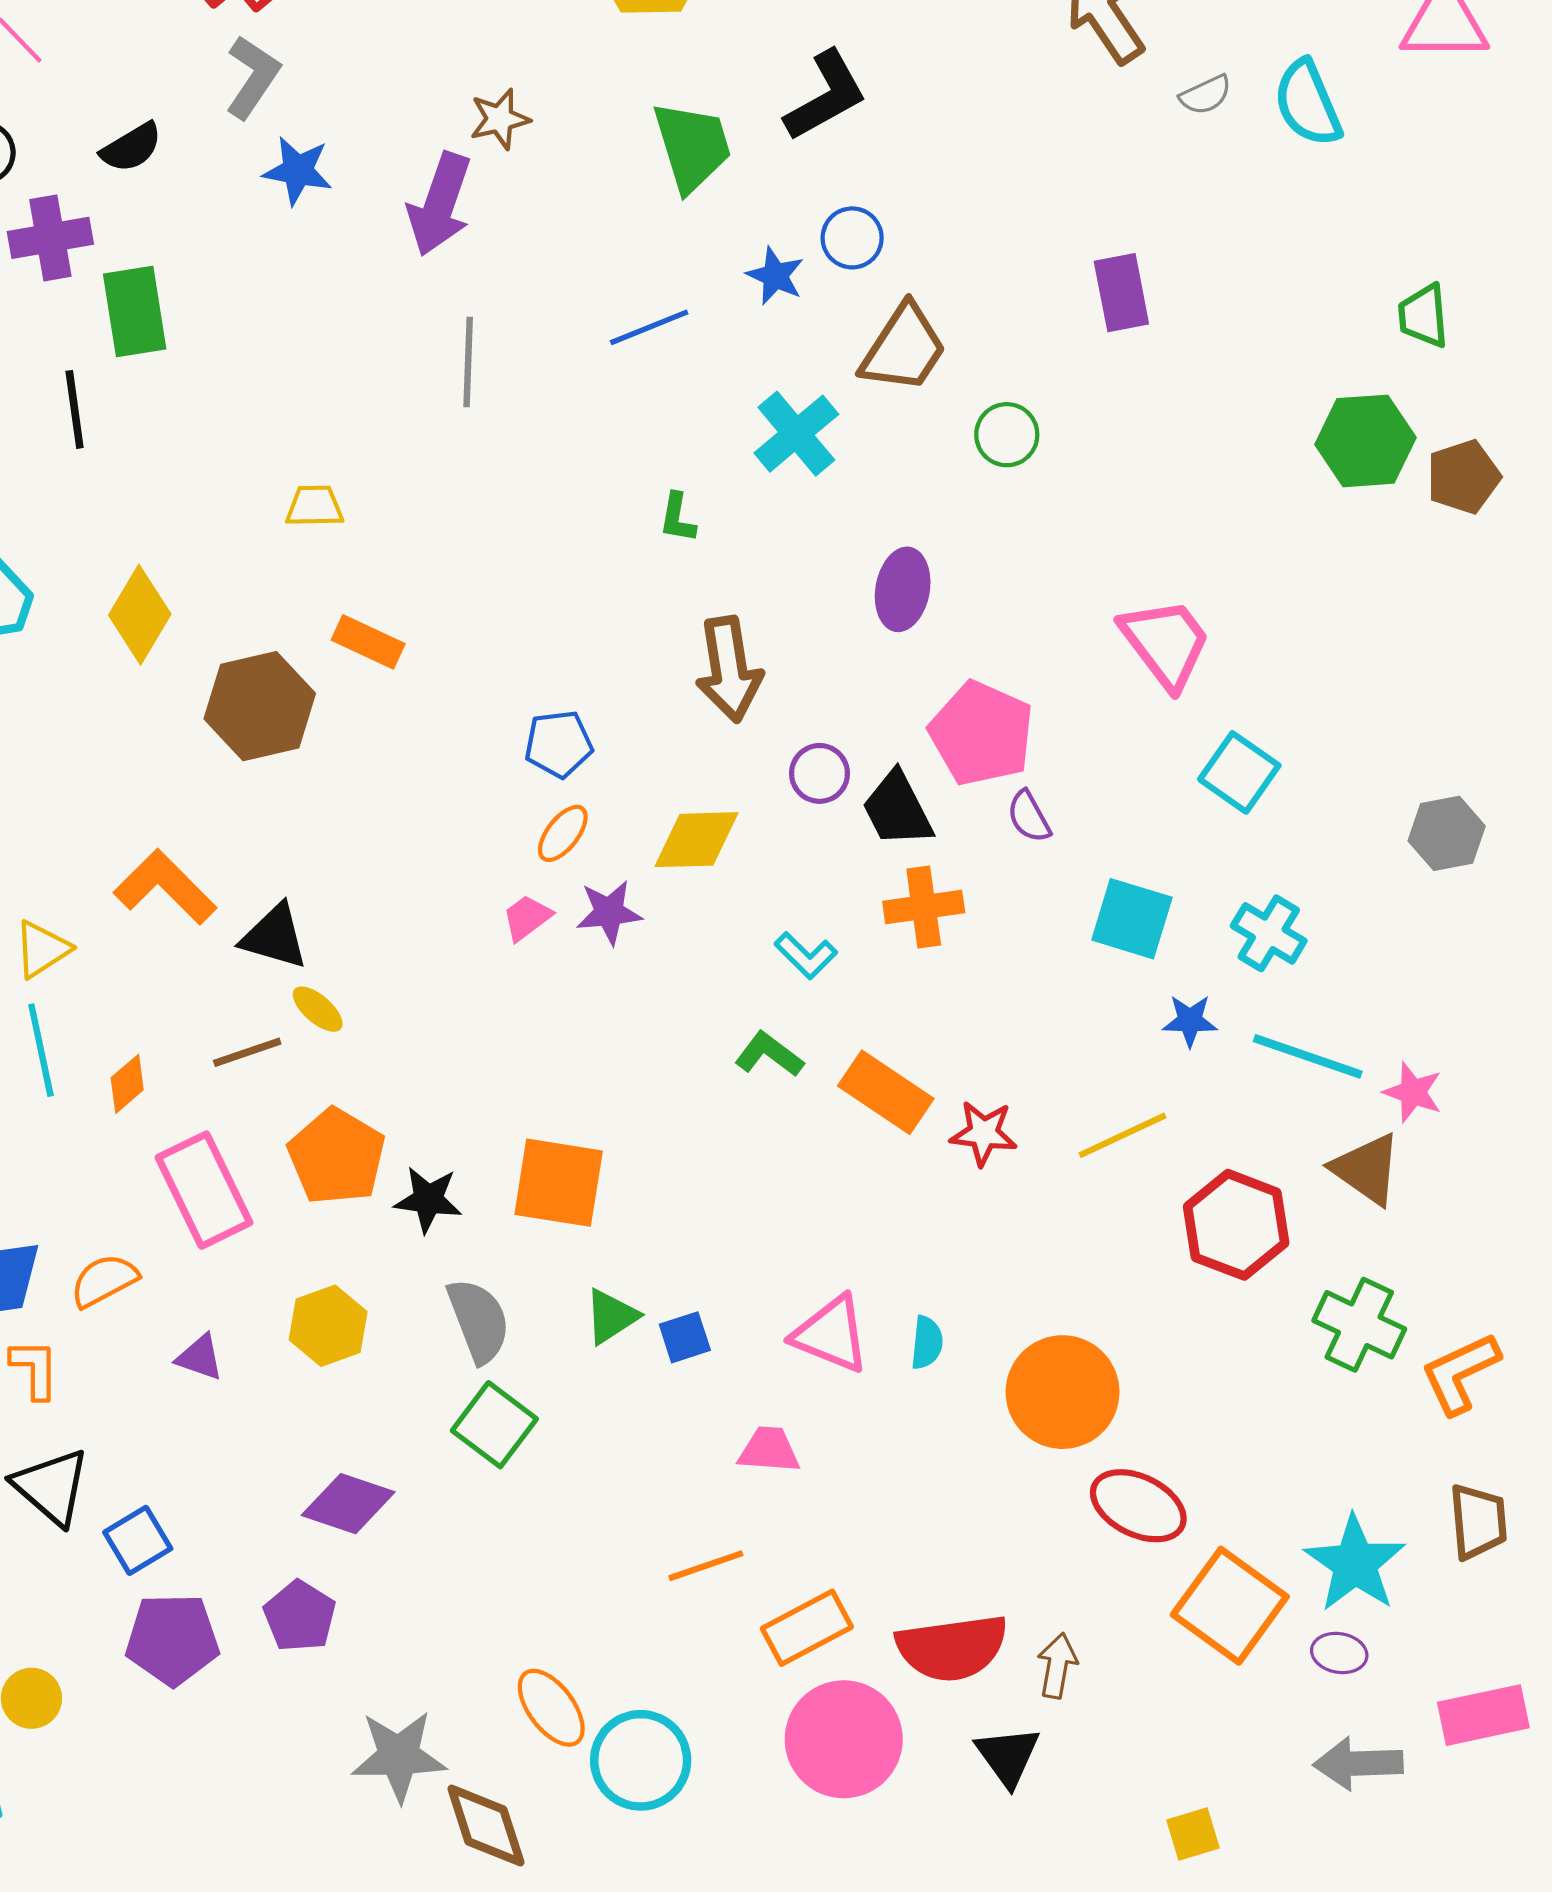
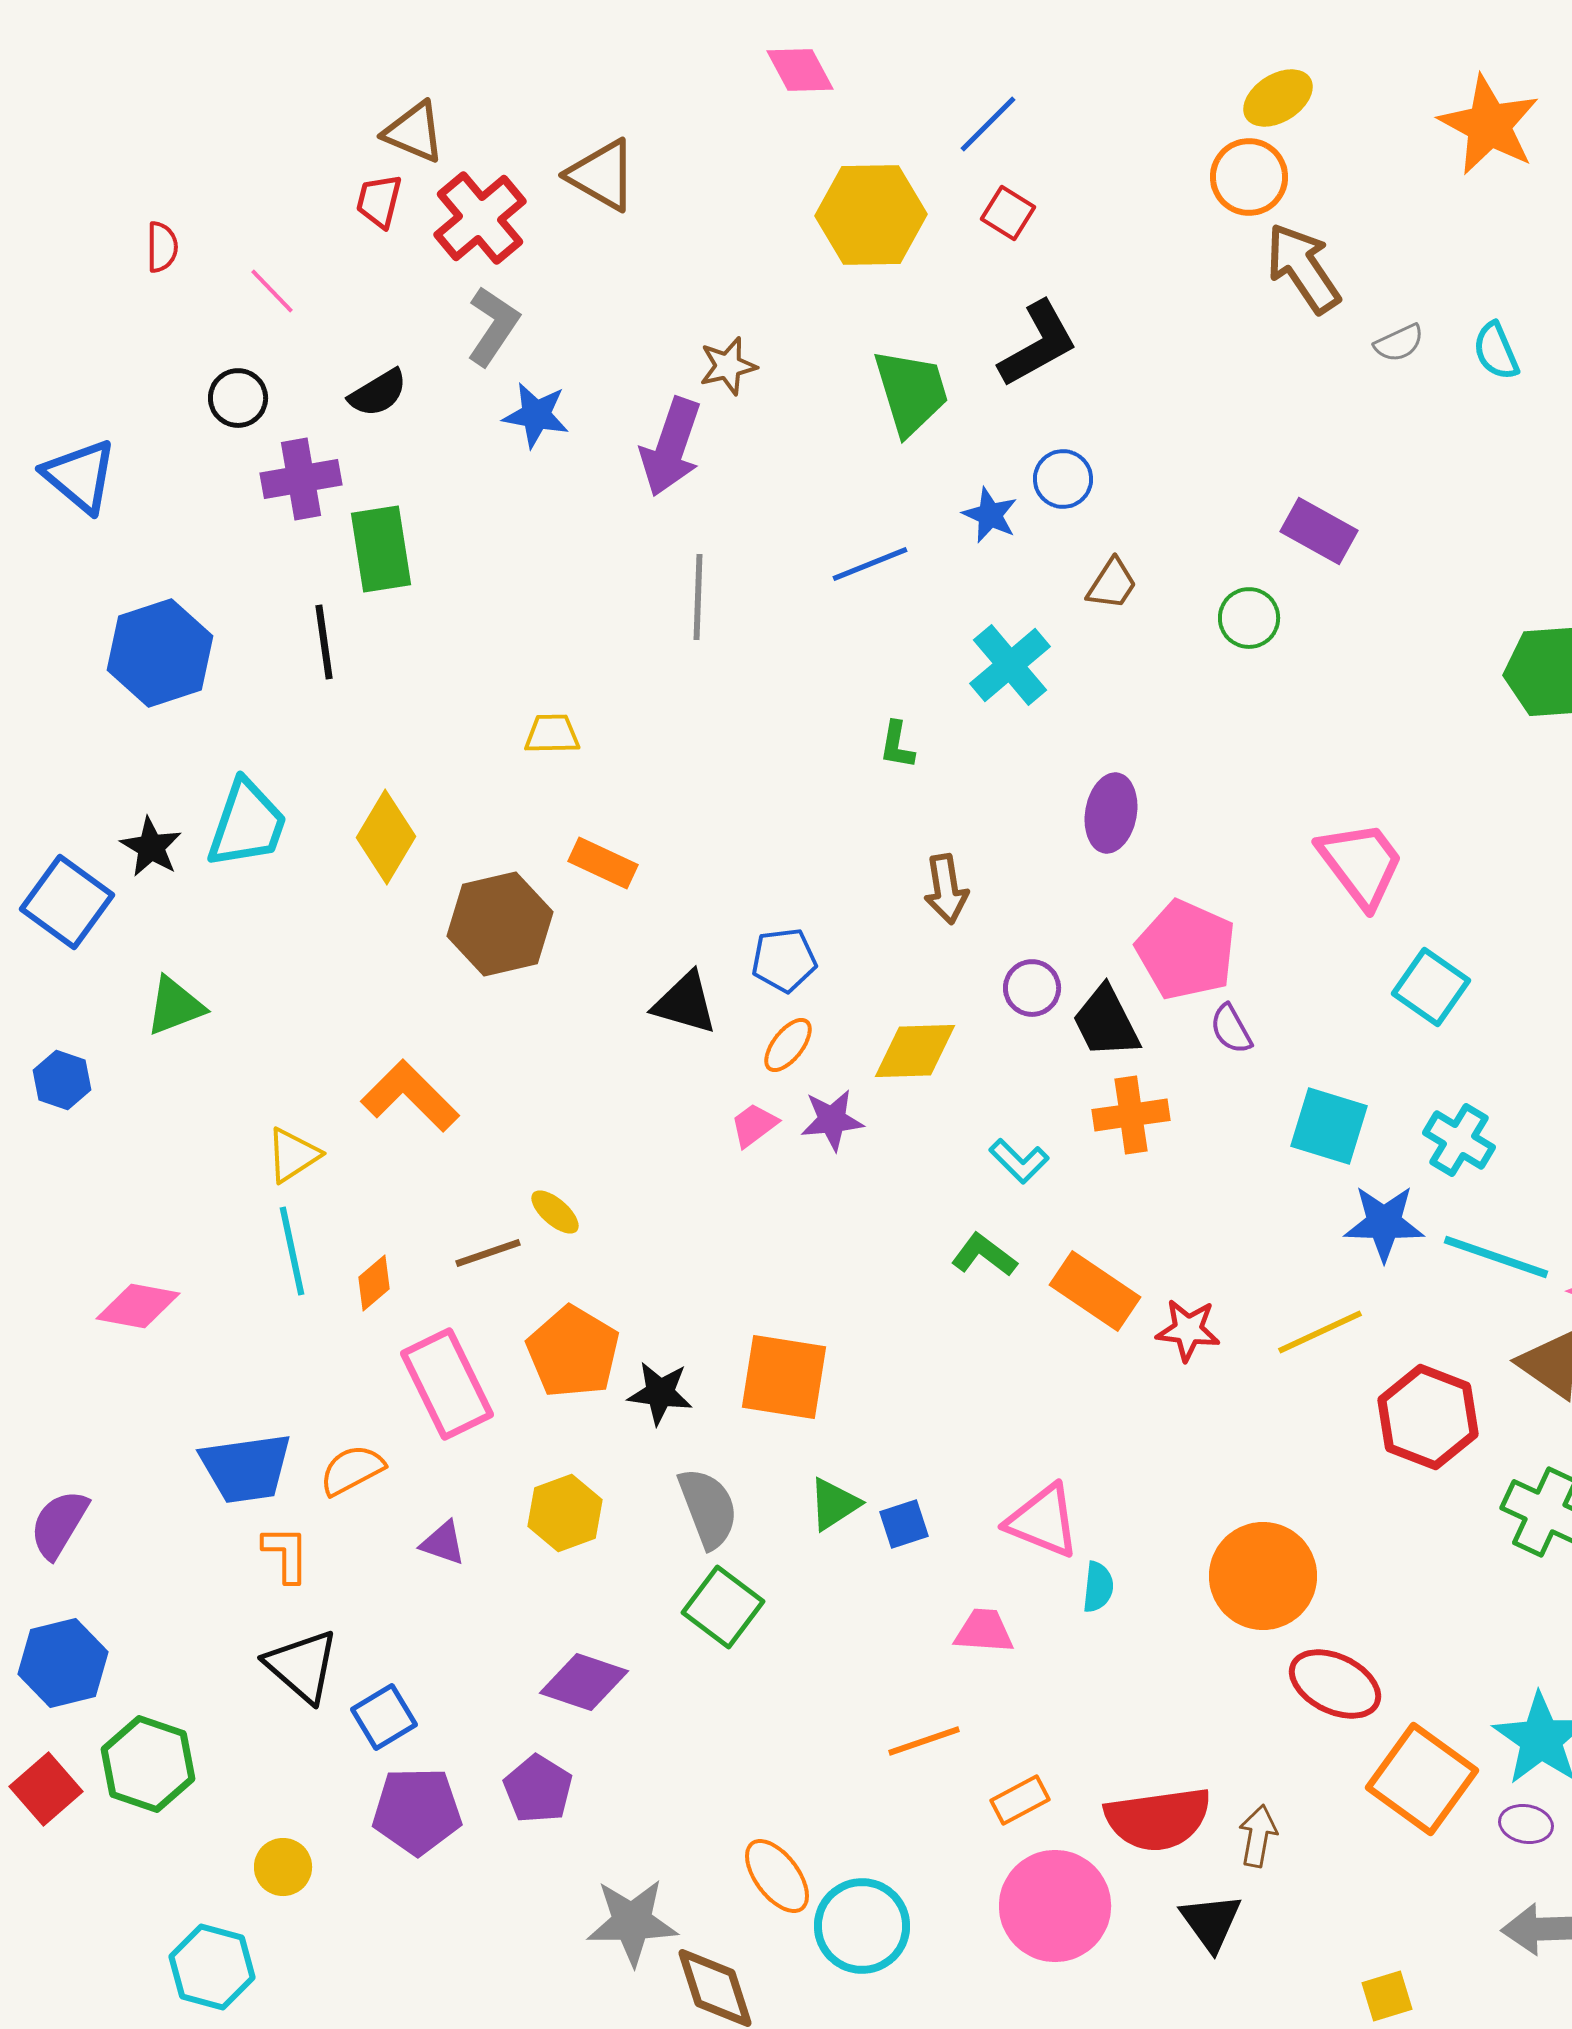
cyan semicircle: (1308, 103) -> (1496, 351), size x0.7
purple rectangle: (1121, 293) -> (1319, 531), turned -50
brown trapezoid: (904, 348) -> (1112, 584), size x0.6
green circle: (1007, 435) -> (1249, 618), moved
brown arrow: (729, 669) -> (946, 889), size x0.7
black triangle: (275, 937) -> (685, 1003), moved
blue star: (1190, 1021) -> (1384, 1223), size x1.5
cyan semicircle: (927, 1343) -> (1098, 1587), moved
orange rectangle: (807, 1628) -> (1020, 1800), size x0.7

